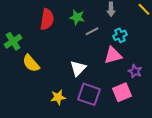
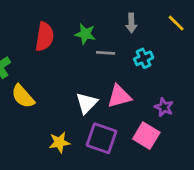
gray line: (92, 31) -> (106, 53), turned 32
pink triangle: (113, 55) -> (119, 96), moved
pink square: (122, 92) -> (146, 136), turned -36

